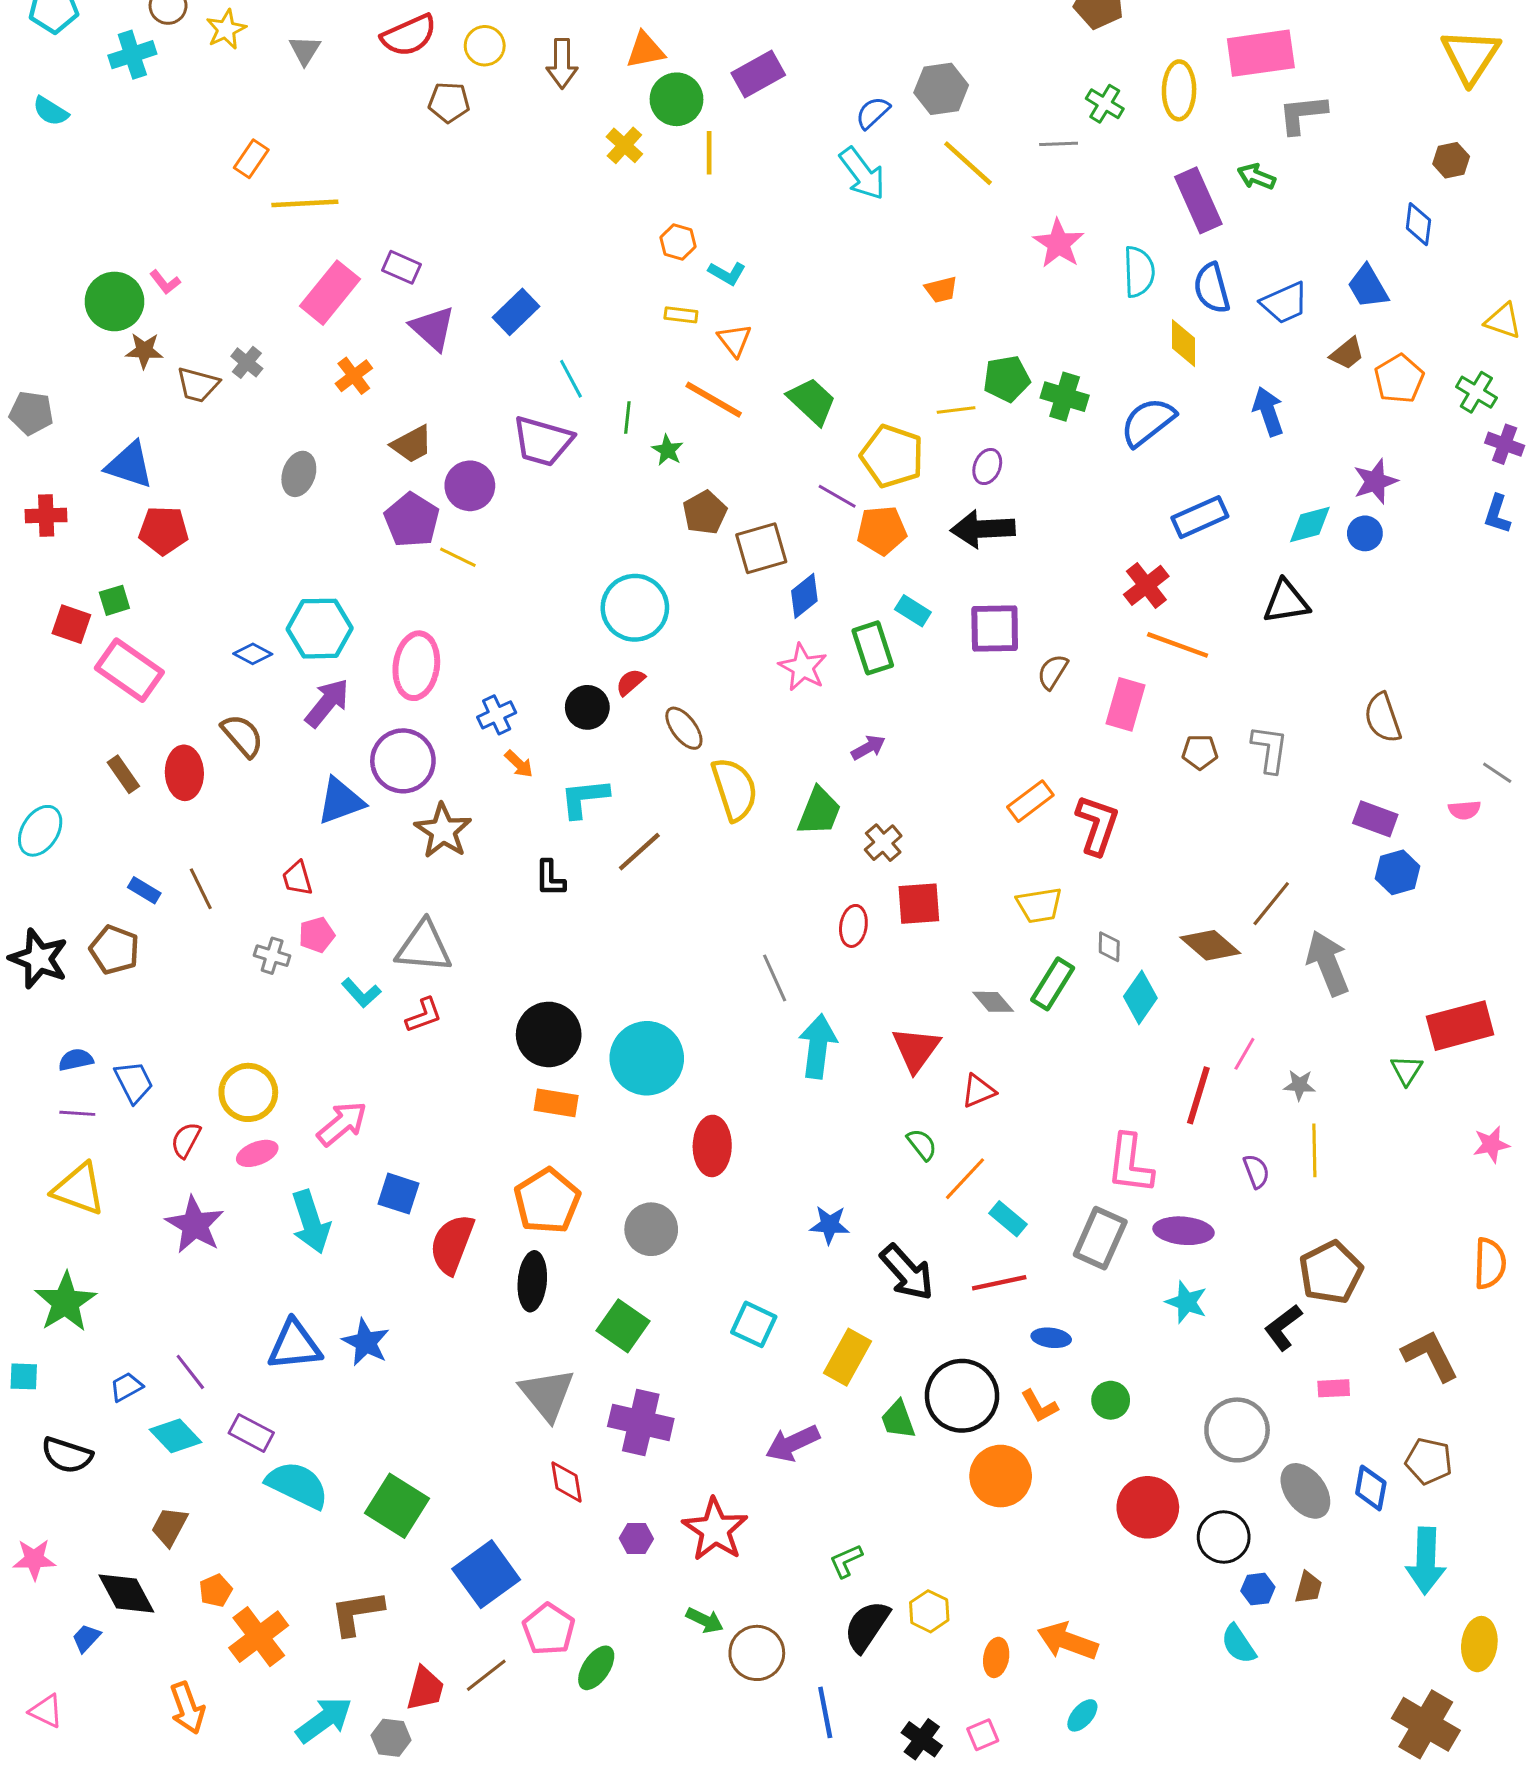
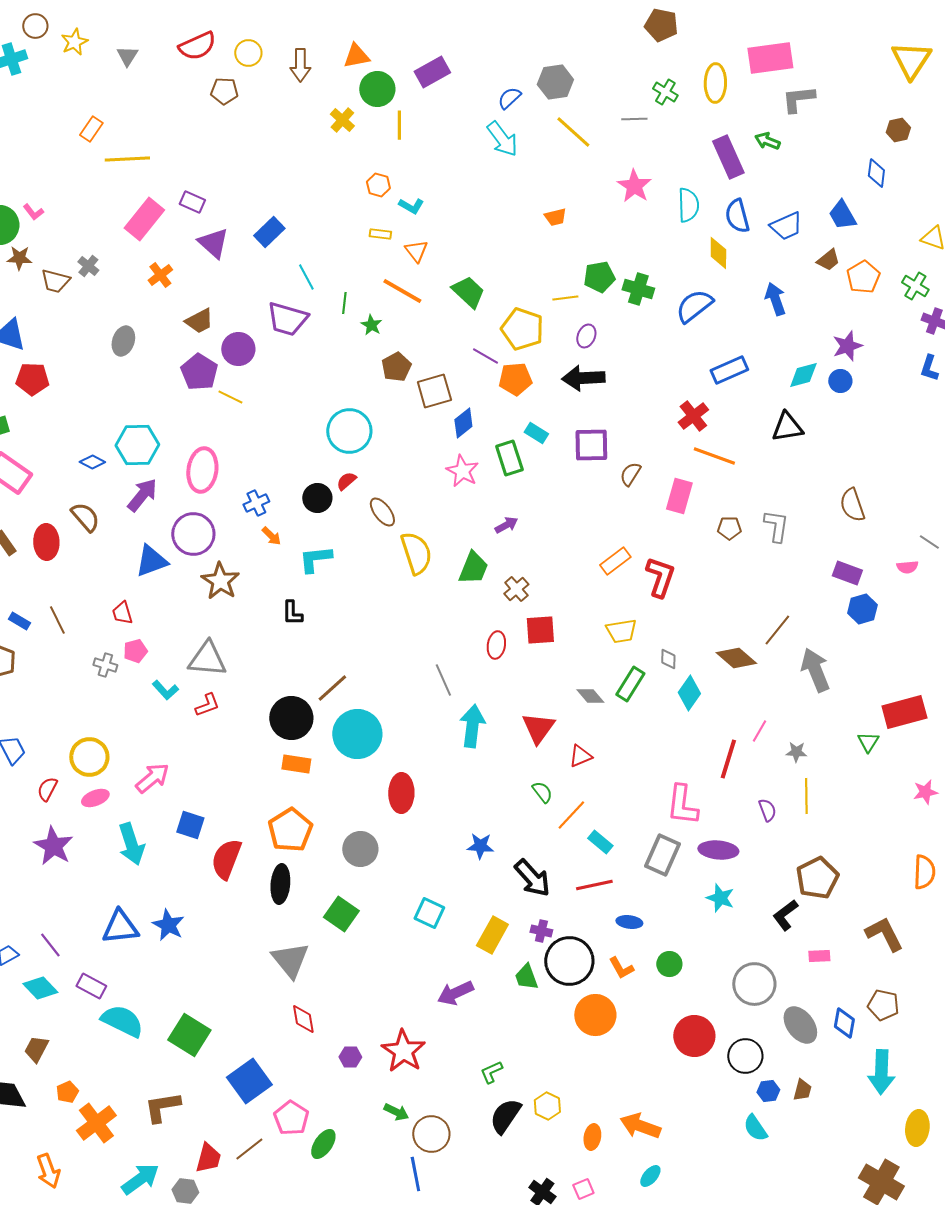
brown line: (639, 852) -> (332, 688), moved
purple cross: (641, 1423) -> (541, 931), moved, size x0.5
blue line: (825, 1712) -> (415, 1174), moved

